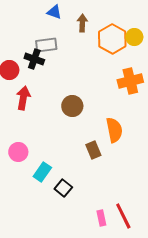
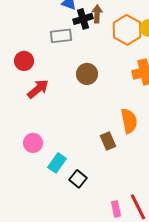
black cross: (34, 59) -> (83, 19), moved, turned -36
red arrow: (23, 98) -> (38, 89), turned 40
brown circle: (72, 106) -> (87, 74), moved

